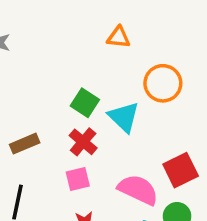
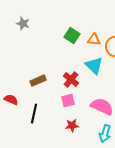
orange triangle: (119, 37) -> (94, 40), moved
green square: (85, 103) -> (72, 36), moved

